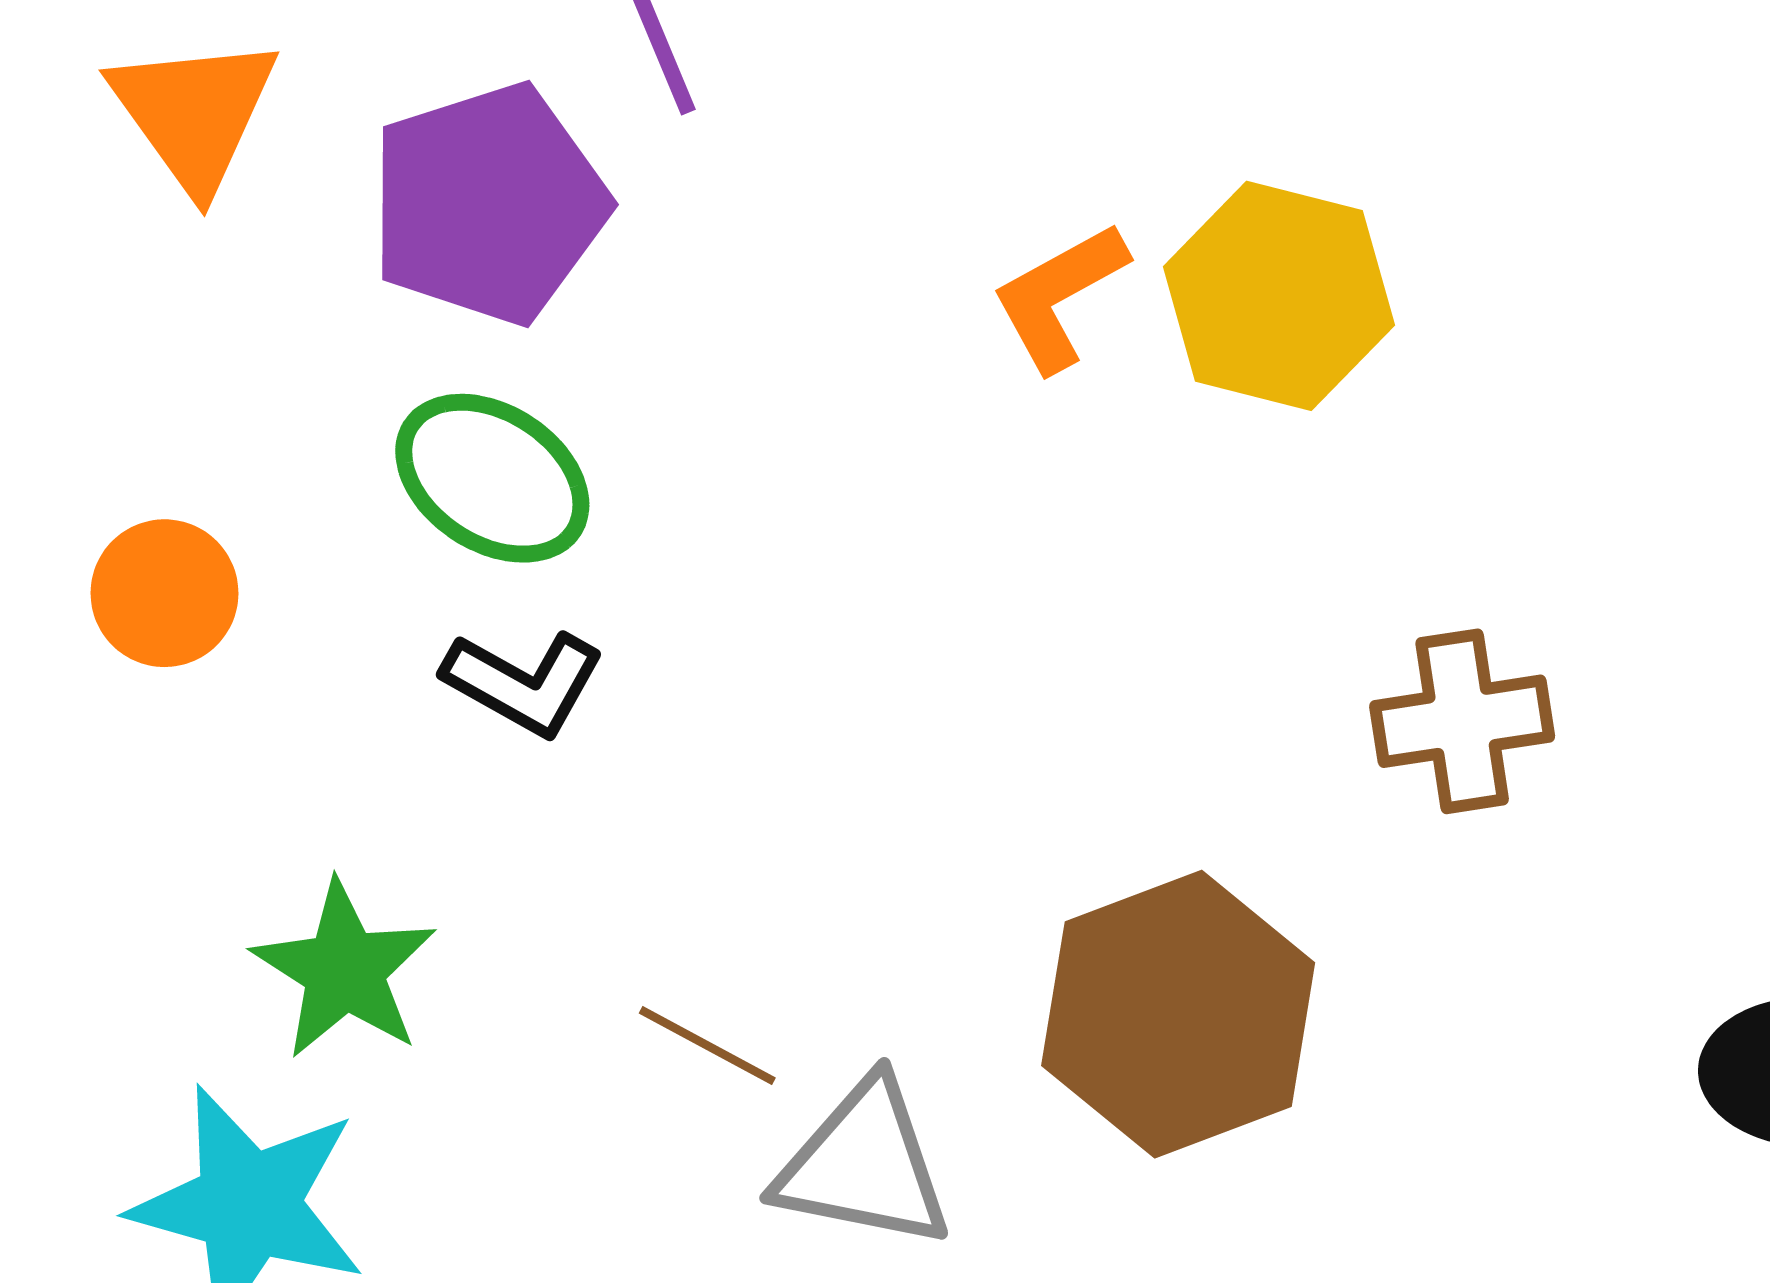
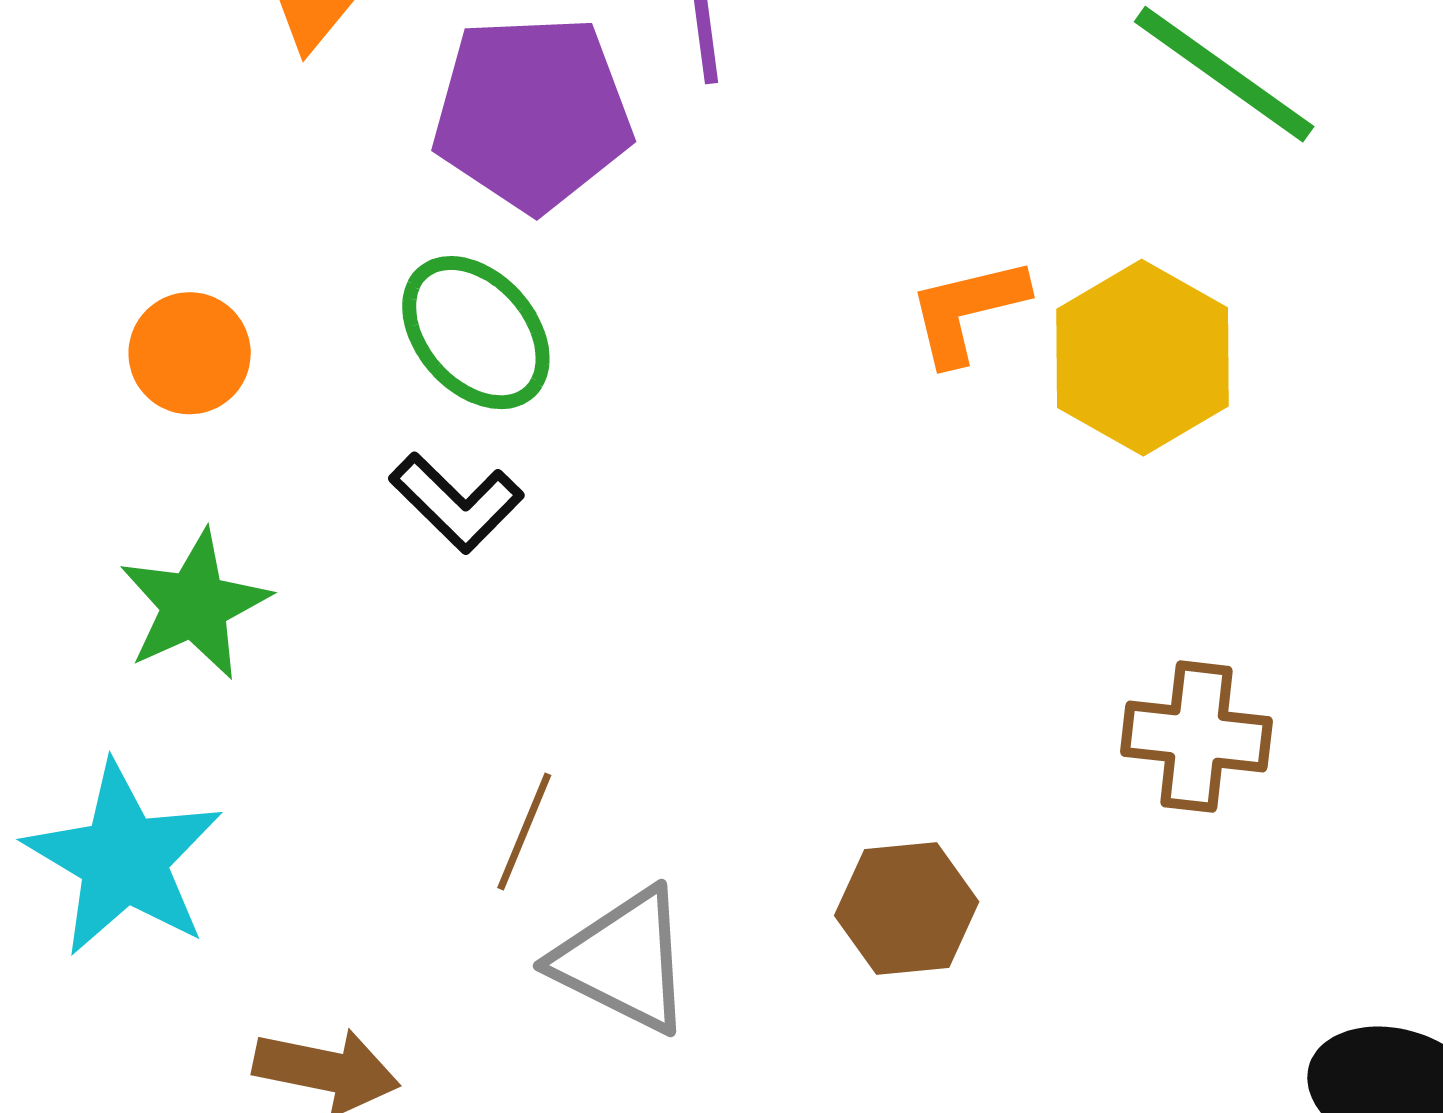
green star: (344, 970) -> (194, 605), moved
brown hexagon: (1178, 1014) -> (907, 909), size x0.6
brown line: (707, 1046) -> (524, 832), turned 69

